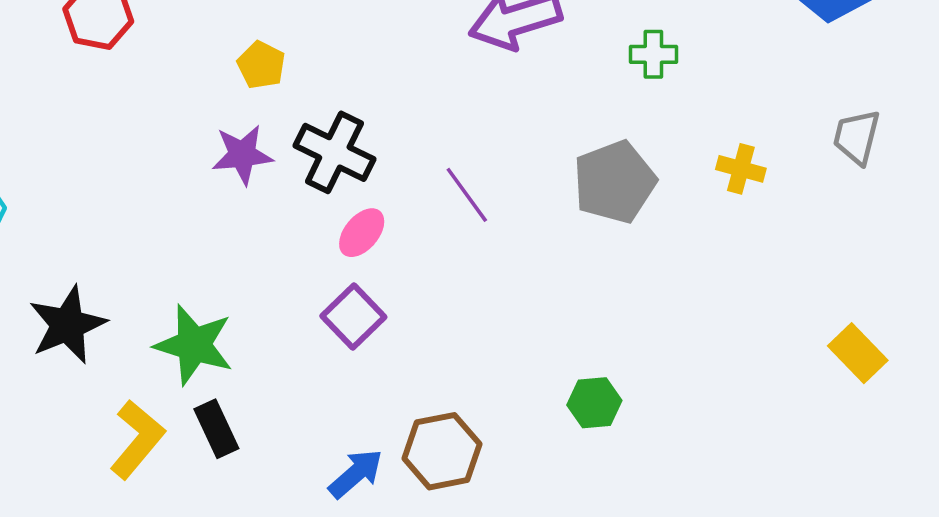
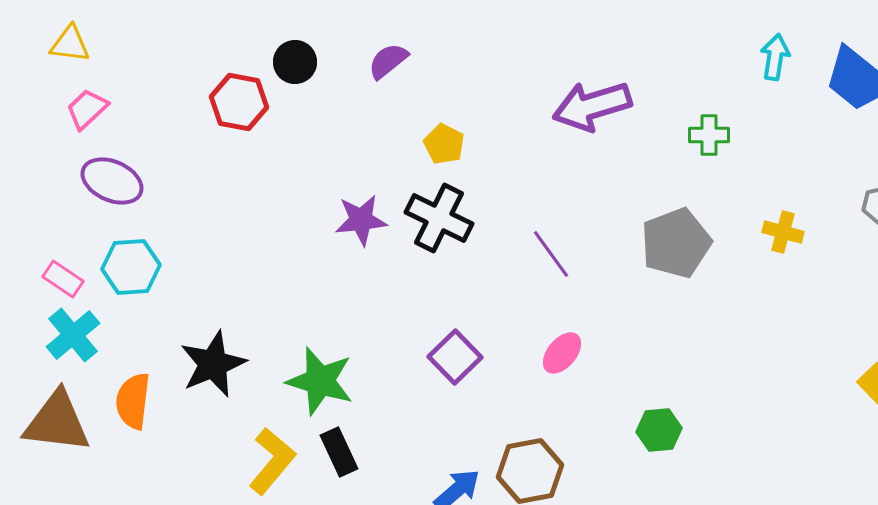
yellow pentagon: (261, 65) -> (444, 144), moved
pink ellipse: (362, 233) -> (562, 353), moved

